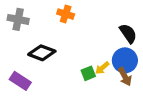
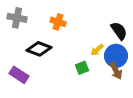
orange cross: (66, 14) -> (58, 22), moved
yellow arrow: (102, 68) -> (97, 50), moved

